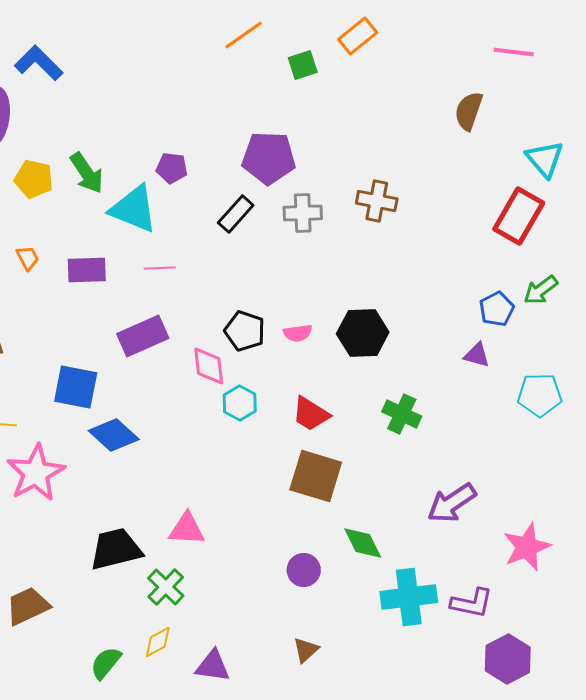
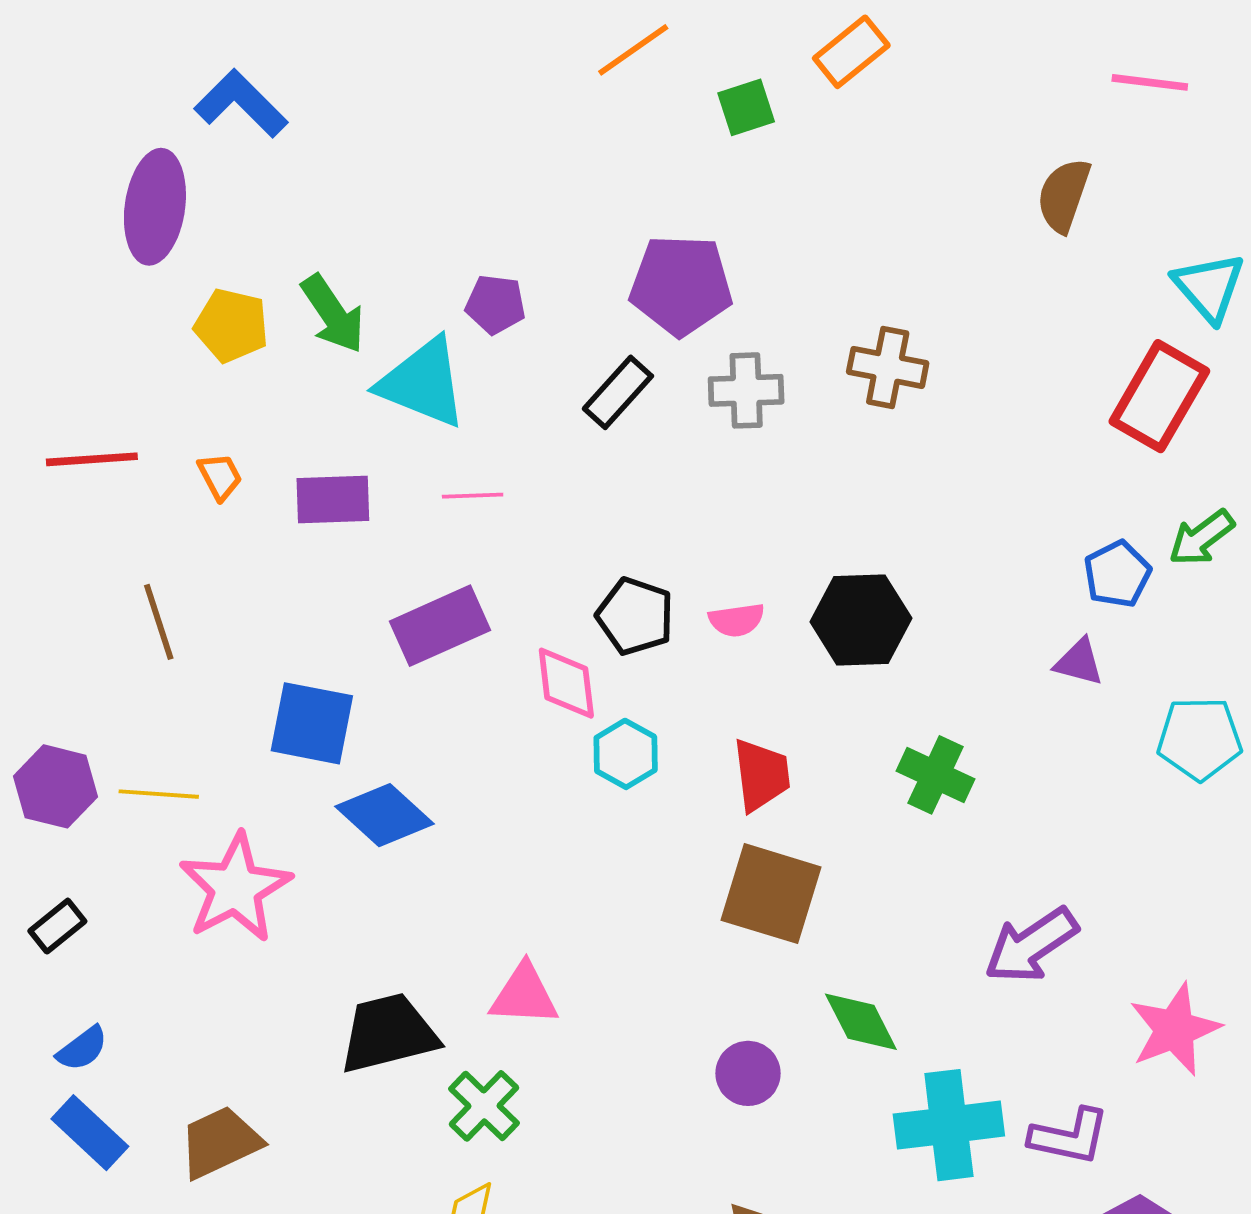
red trapezoid: (311, 414) -> (761, 775), turned -129

